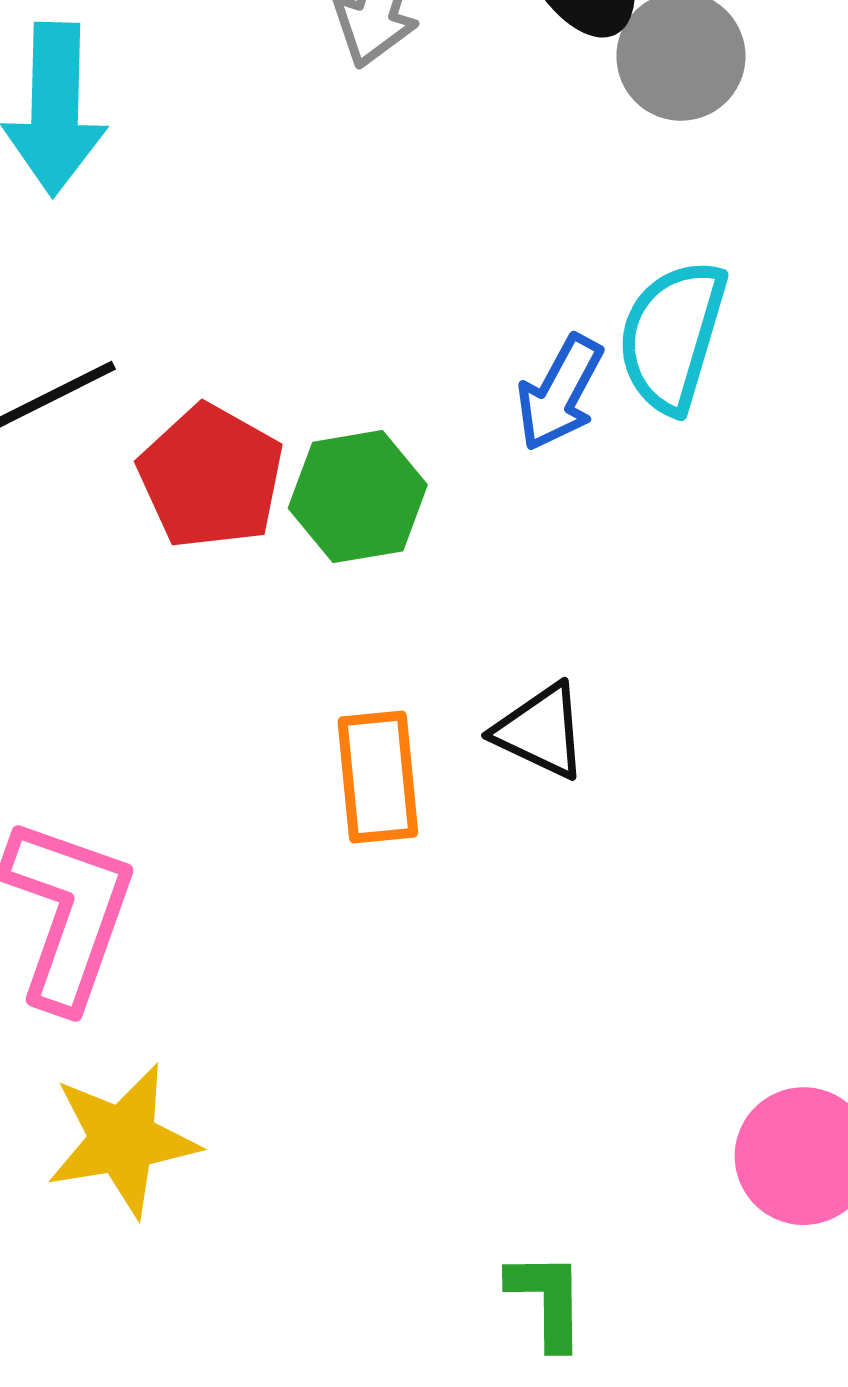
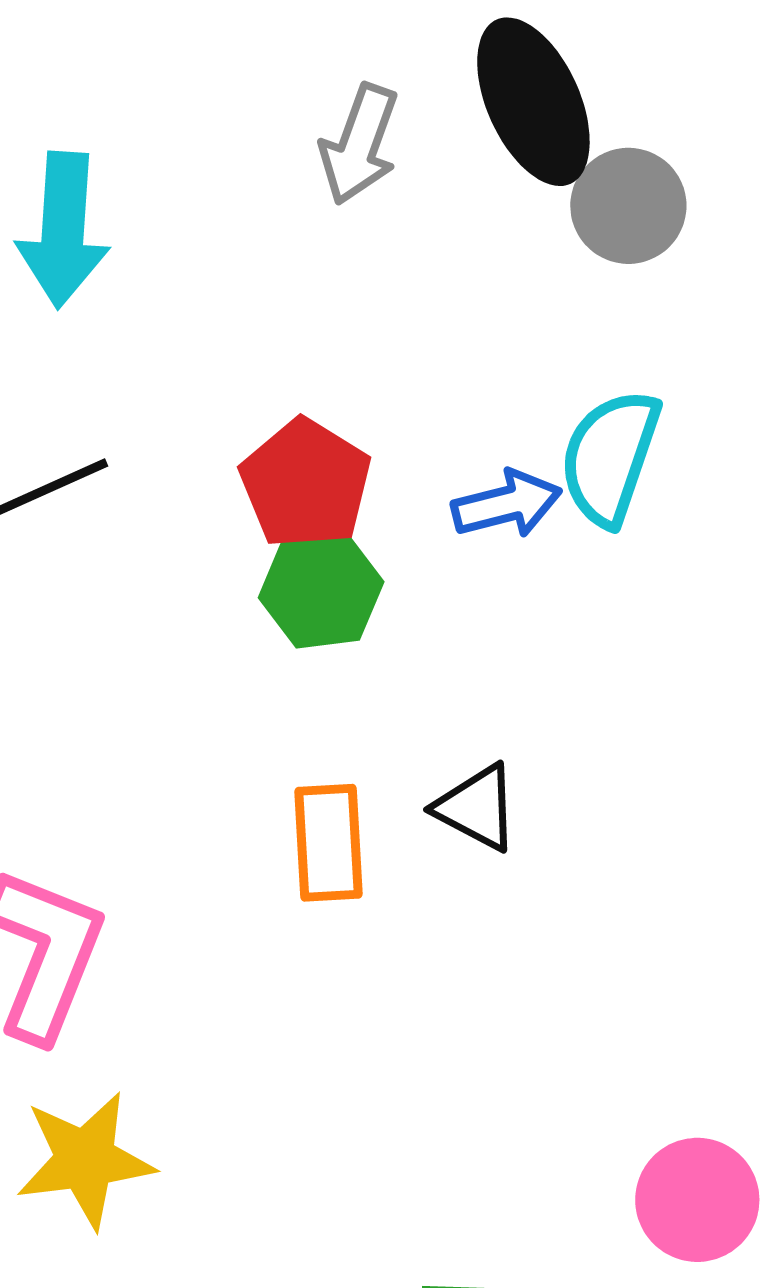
blue arrow: (560, 393) -> (507, 504), turned -135
red pentagon: (211, 477) -> (306, 484), moved

